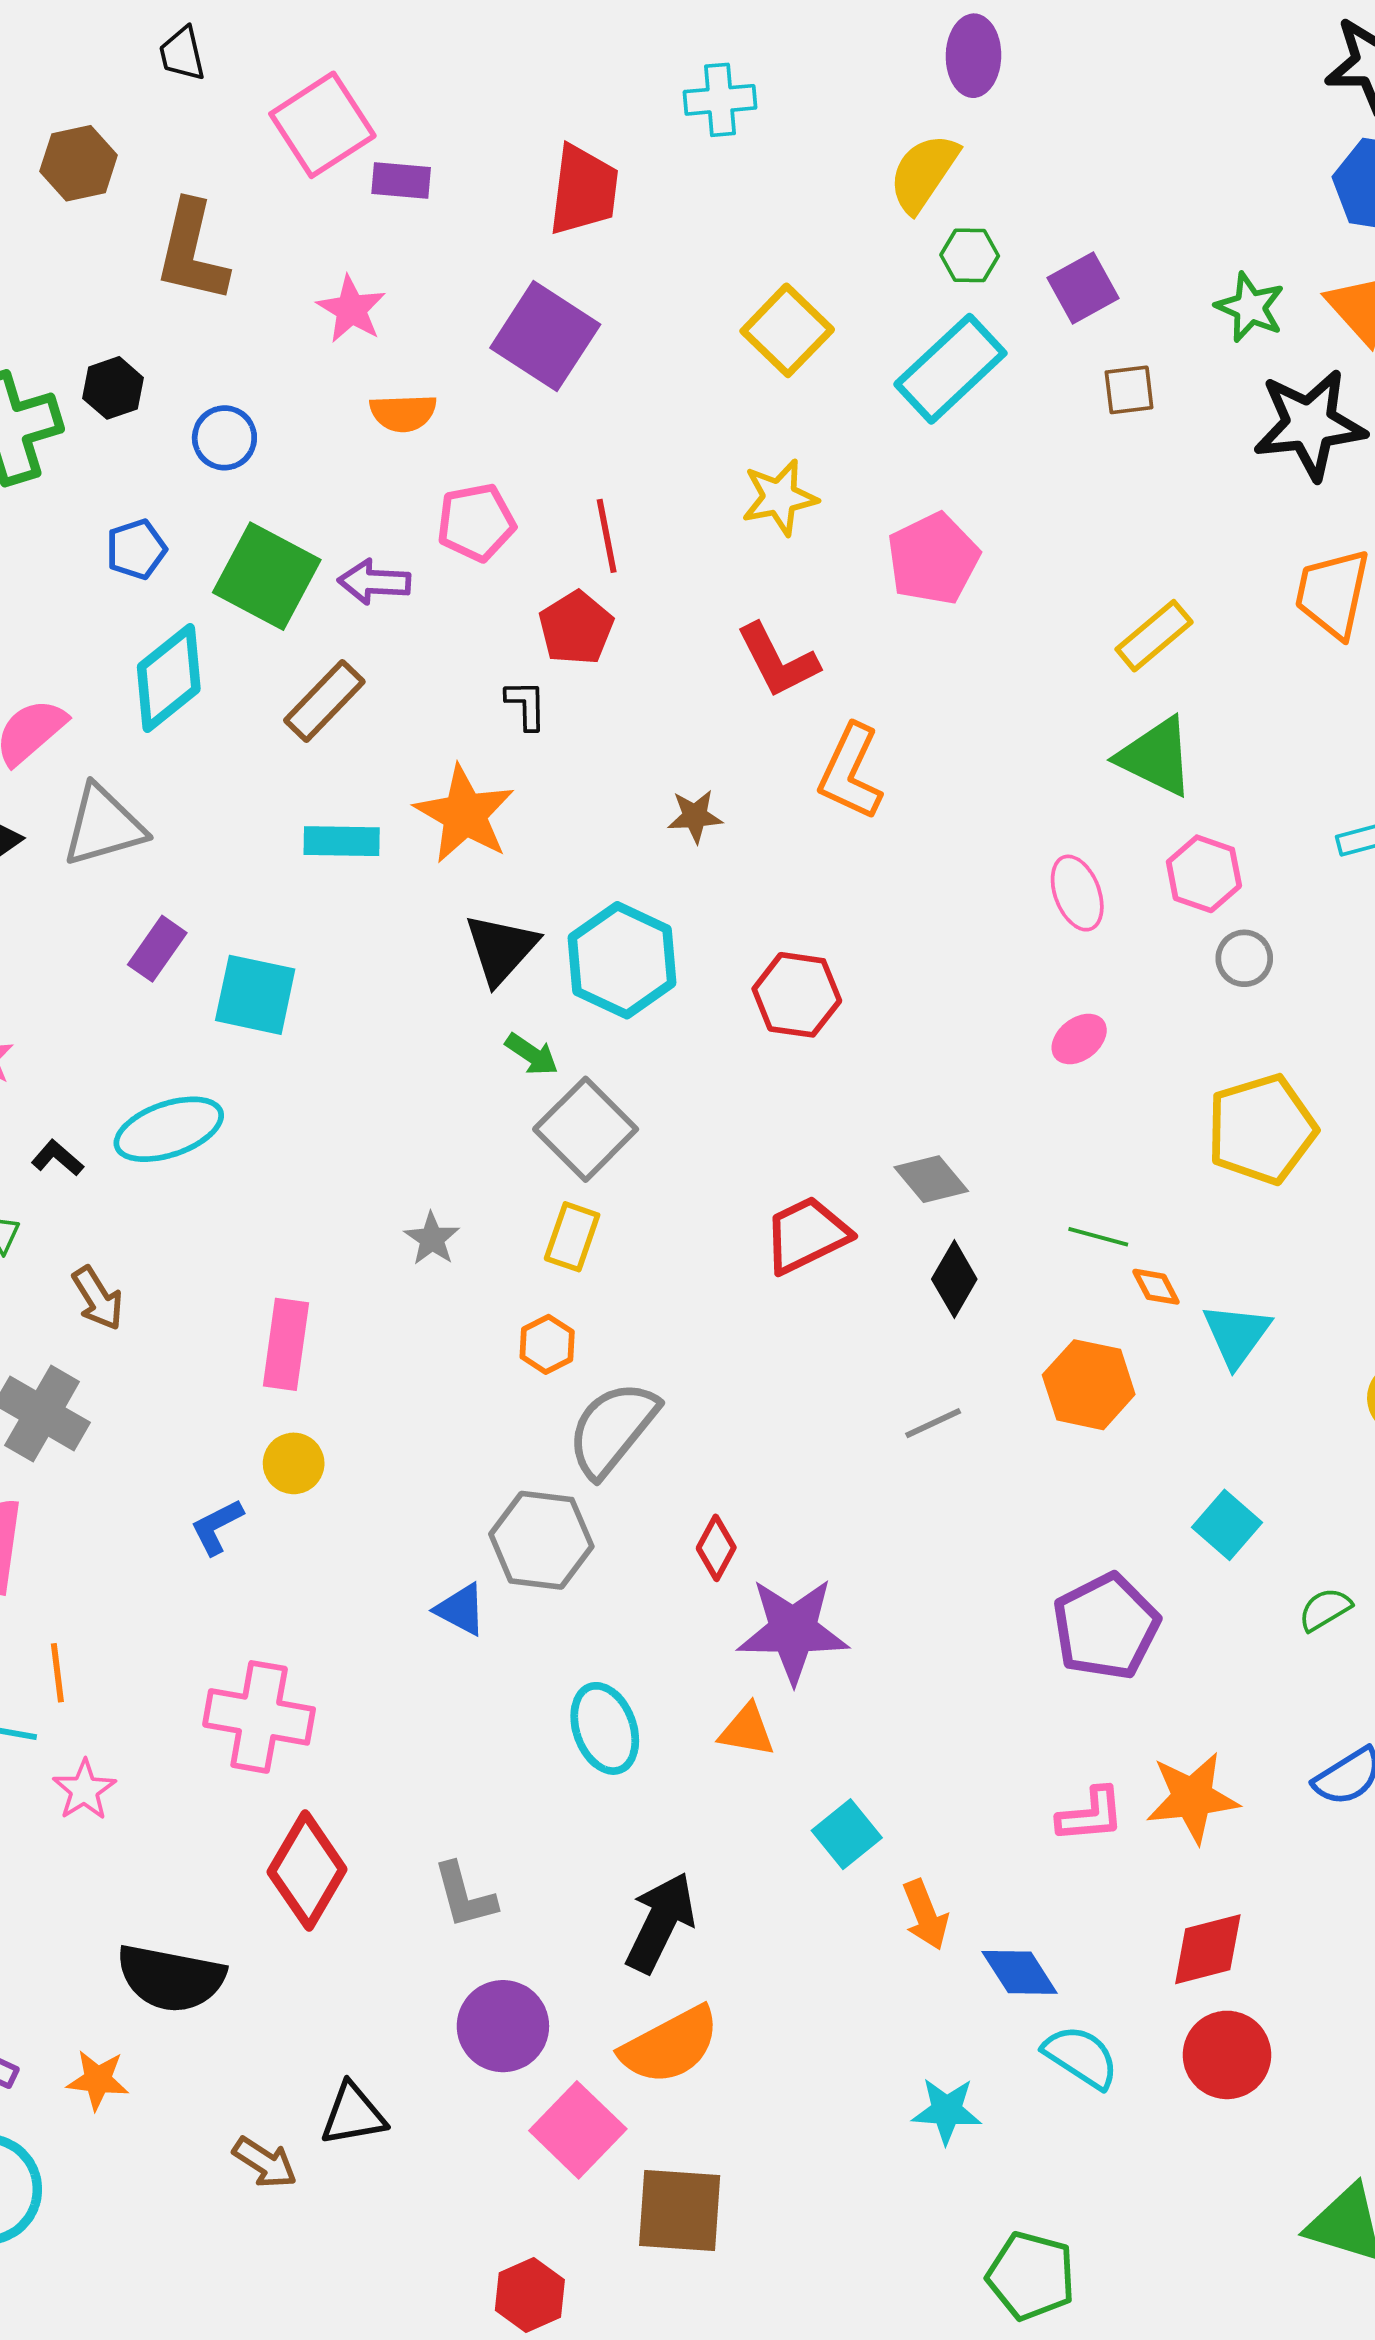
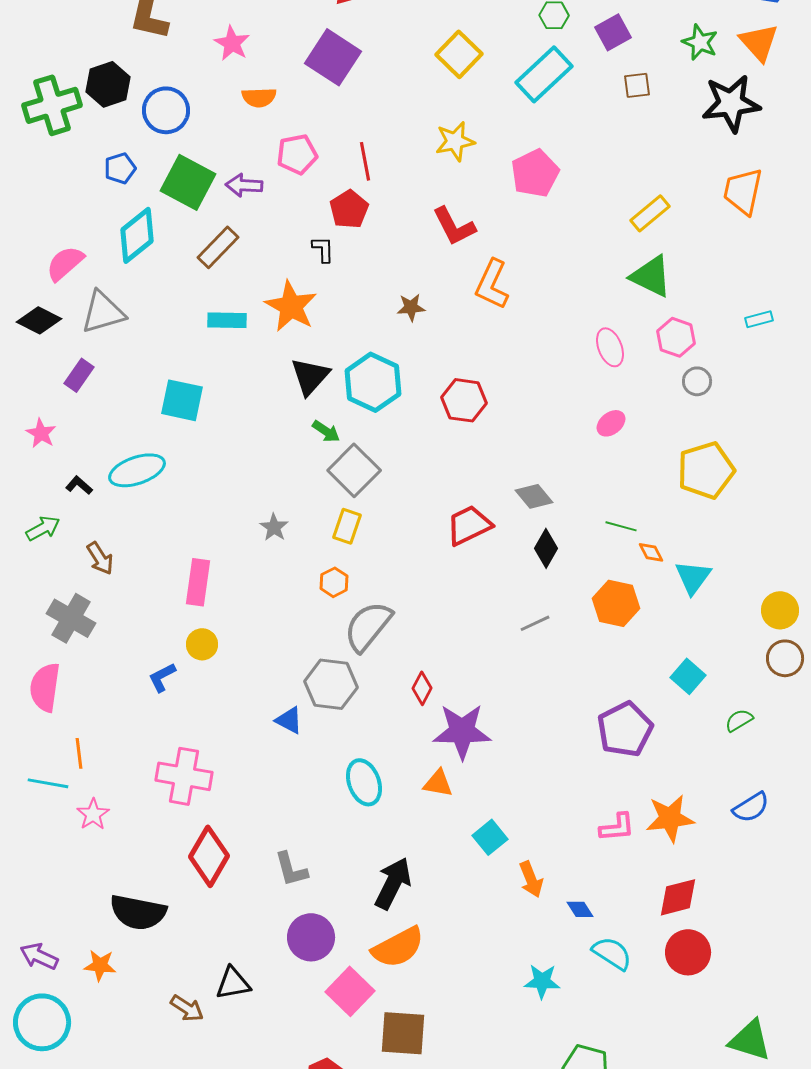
black hexagon: (113, 388) -> (108, 84), size x1.4
blue circle: (224, 438) -> (166, 110), size x1.4
purple rectangle: (157, 949) -> (79, 375), moved
blue diamond: (1020, 1972) -> (580, 909), size x0.7

